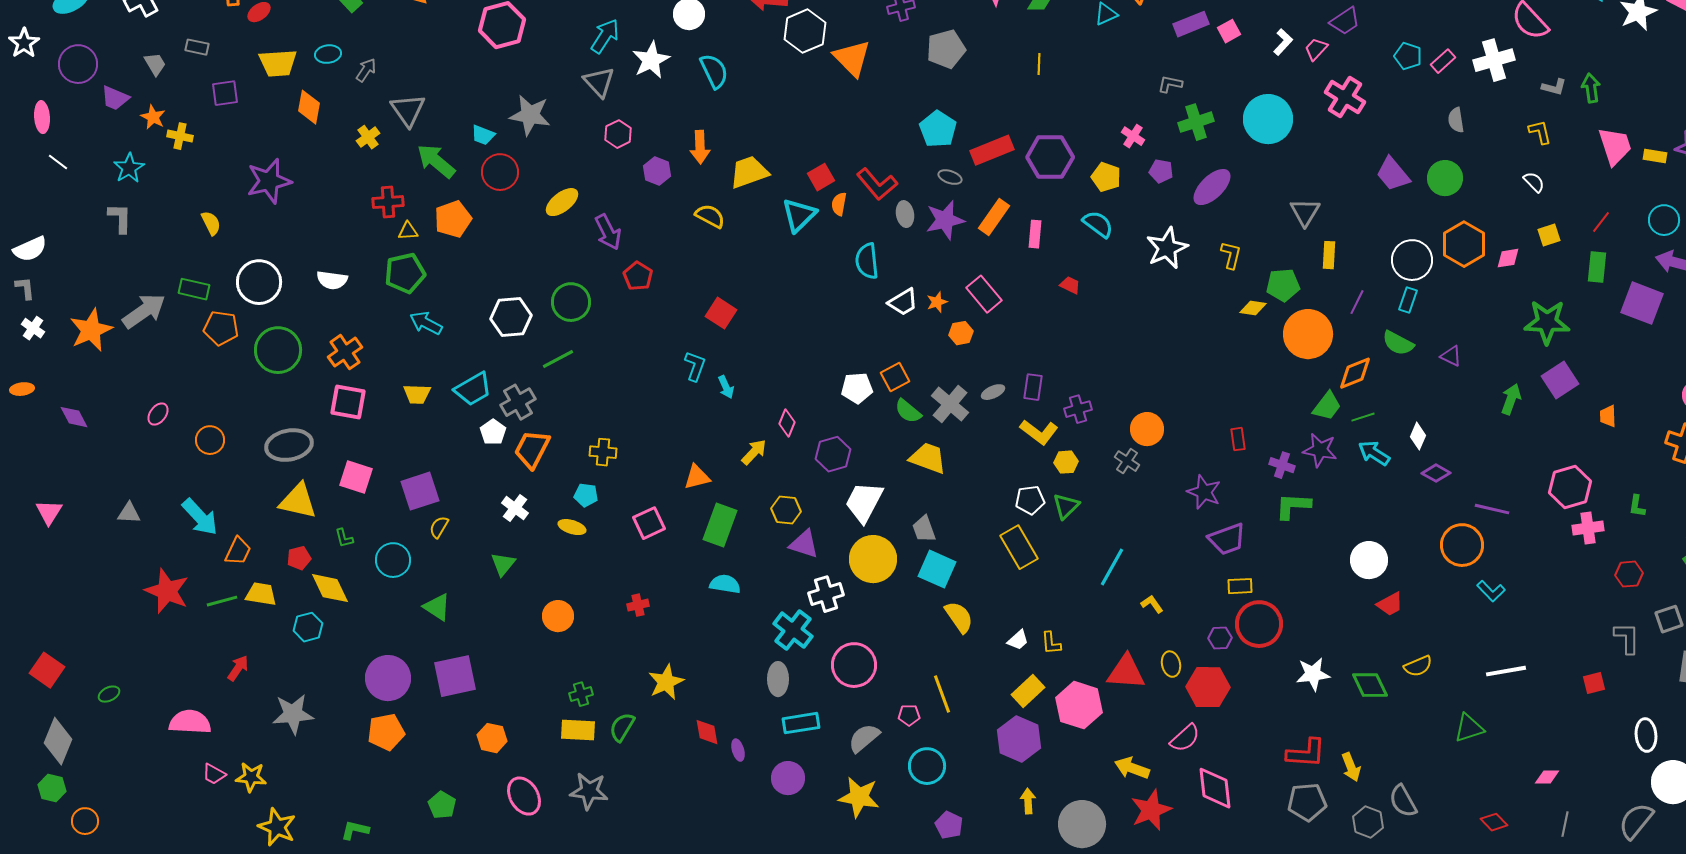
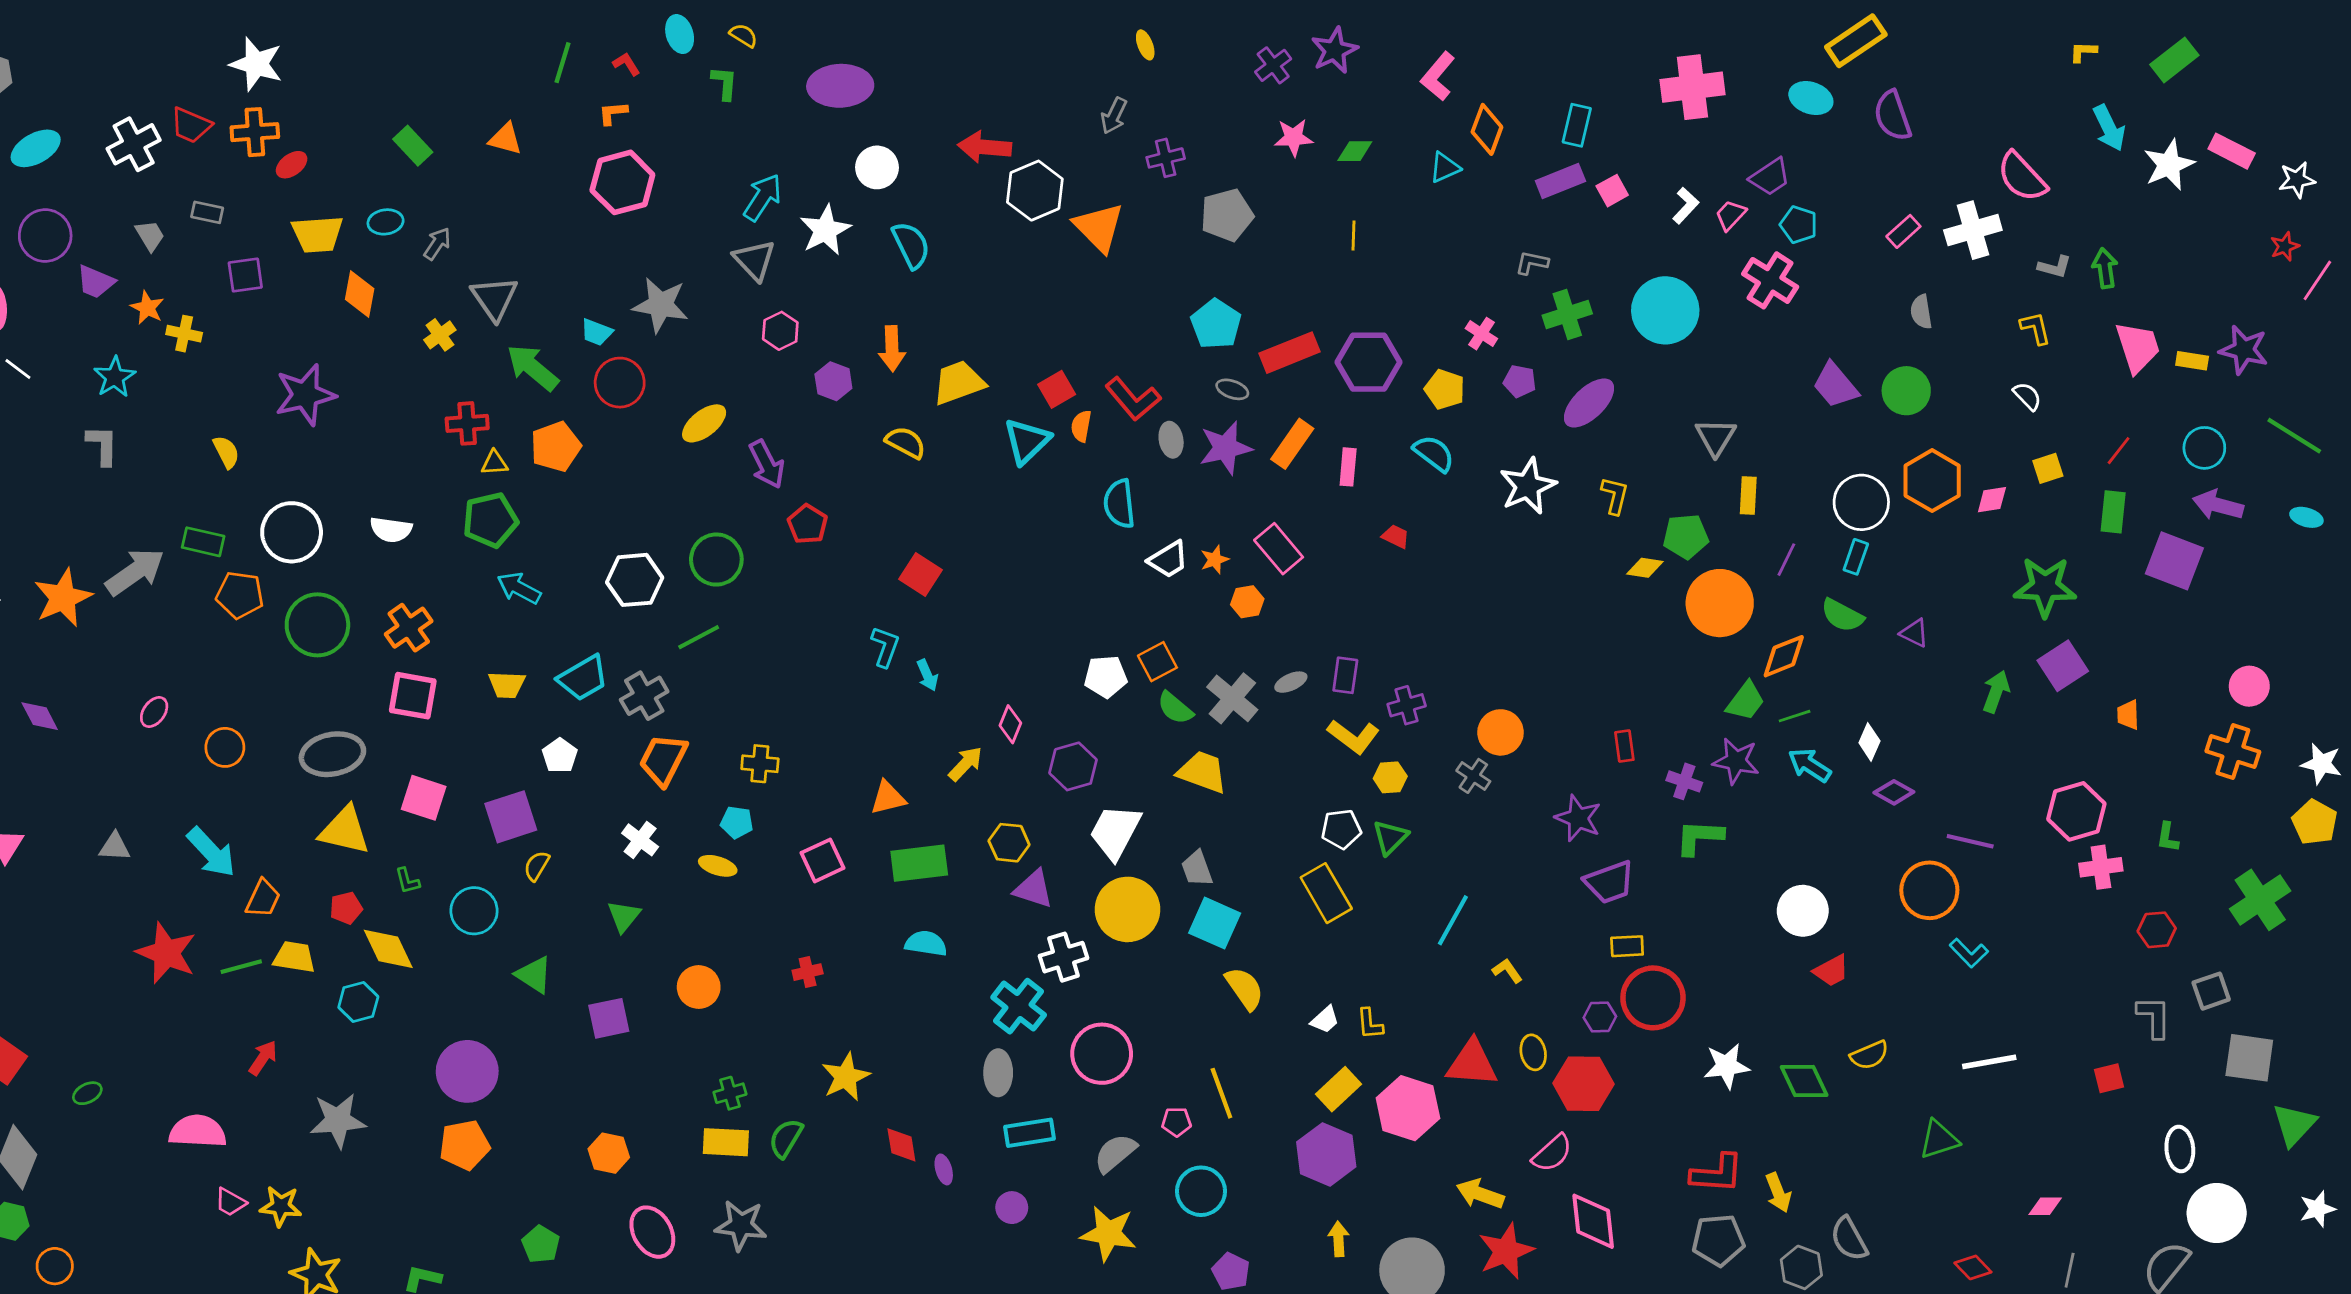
cyan pentagon: (1408, 56) -> (1799, 225), moved
white pentagon: (493, 432) -> (560, 756), moved
green rectangle: (720, 525) -> (919, 863), turned 63
purple square: (455, 676) -> (609, 1018), moved, size x0.7
purple circle: (788, 778) -> (1012, 1208), size x0.7

